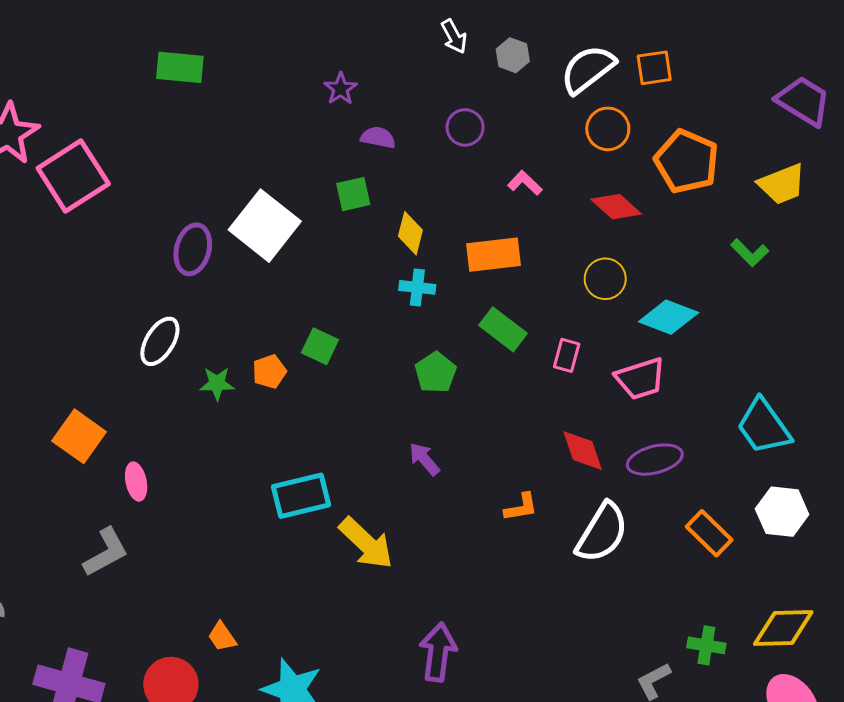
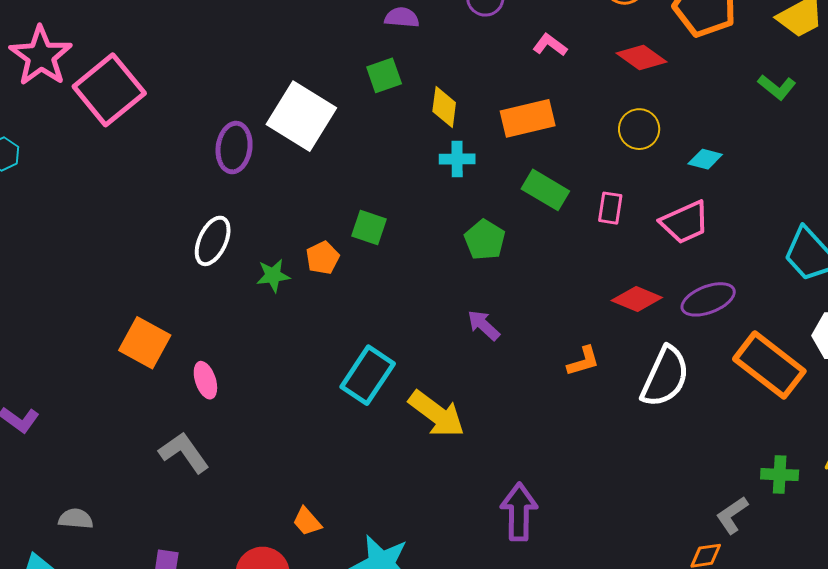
cyan diamond: (669, 317) -> (705, 159), size x0.6
red diamond: (583, 451) -> (637, 299), turned -42
cyan rectangle: (301, 496) -> (368, 375), turned -36
orange rectangle: (709, 533) -> (769, 365), size x1.5
gray L-shape: (106, 552) -> (184, 452), turned -90

